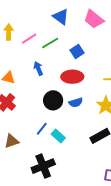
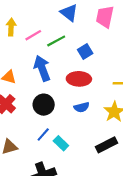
pink trapezoid: (94, 19) -> (105, 17), turned 60
blue arrow: (38, 68) -> (42, 68), size x1.6
black circle: (53, 100) -> (44, 105), moved

